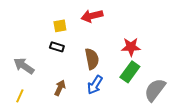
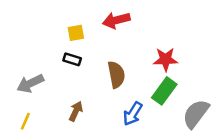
gray arrow: (24, 66) -> (30, 83), turned -60
blue arrow: (95, 85) -> (133, 114), moved

